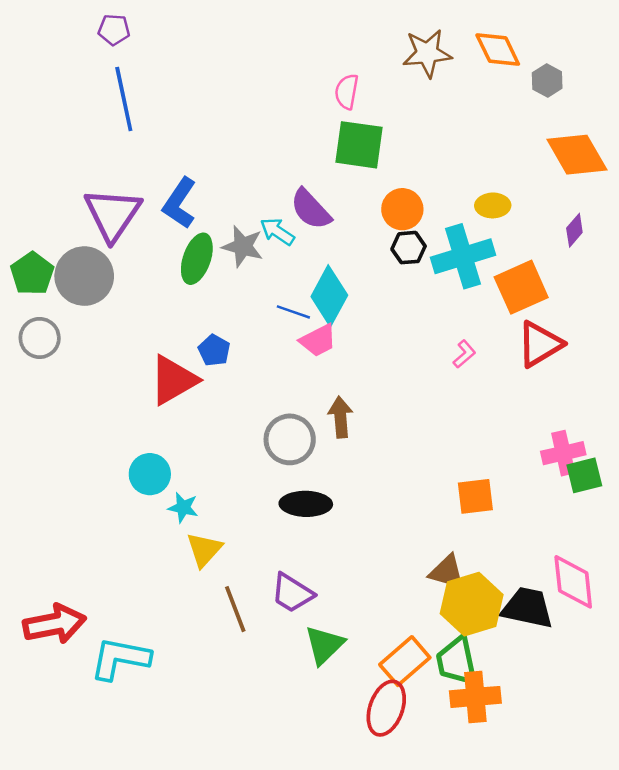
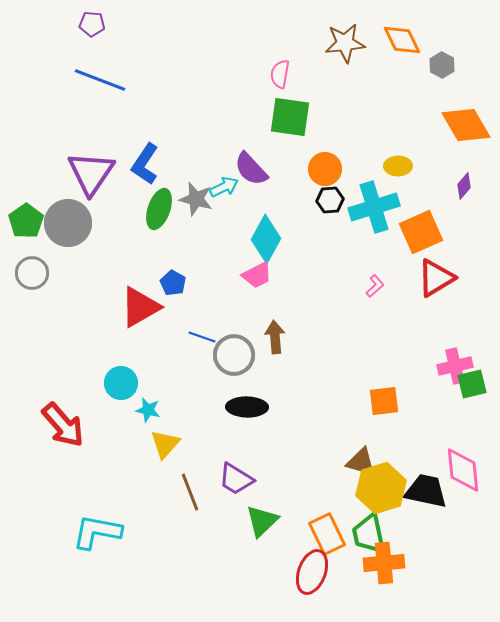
blue line: (124, 99) -> (100, 80), turned -57
cyan arrow: (277, 231) -> (224, 187), turned 120
blue line: (293, 312) -> (202, 337), moved
red arrow: (54, 624) -> (63, 425), moved, turned 60
orange rectangle: (405, 661) -> (327, 534), turned -75

